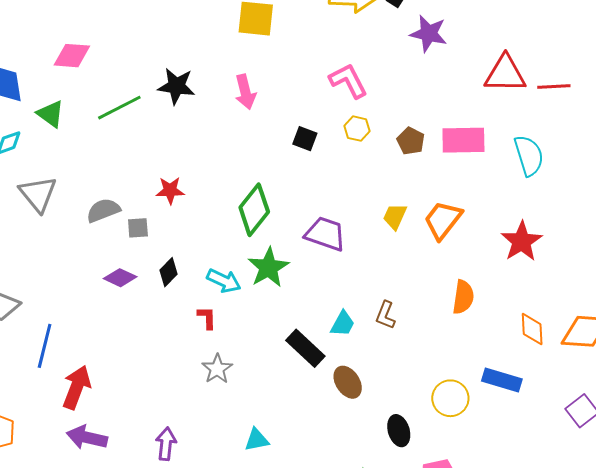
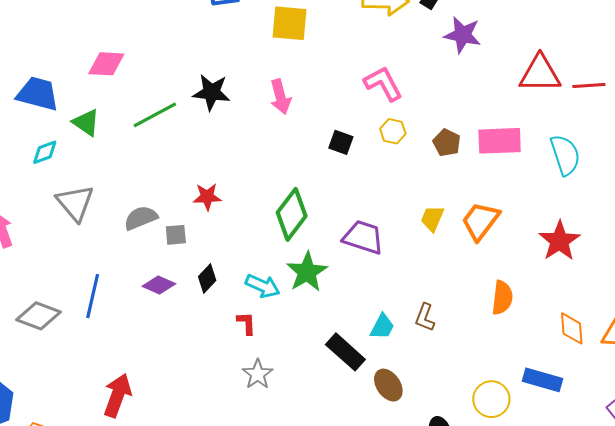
blue line: (45, 346) -> (93, 296), moved

